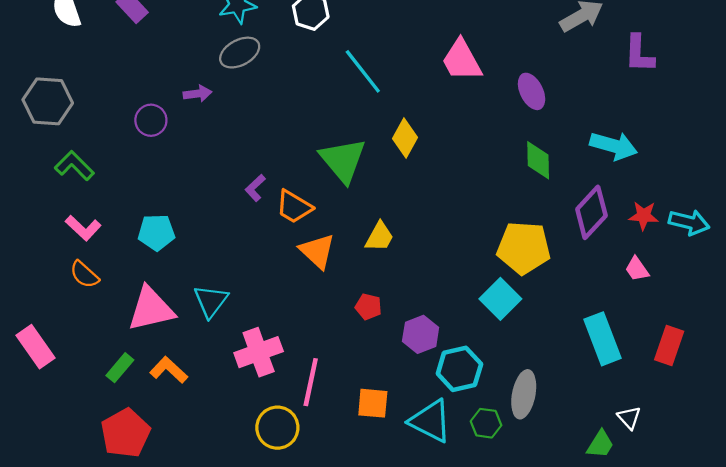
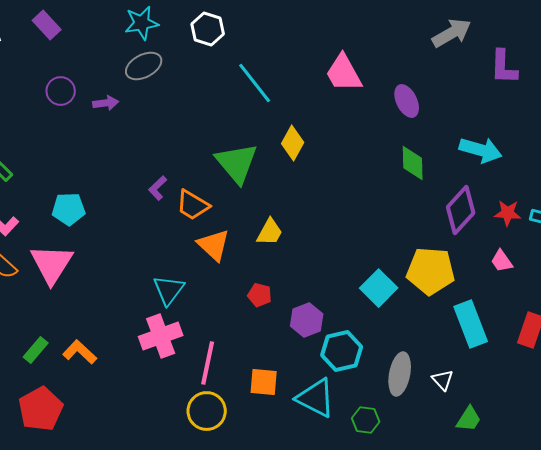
purple circle: (151, 120) -> (61, 91), moved
cyan pentagon: (156, 232) -> (69, 209), moved
yellow pentagon: (524, 248) -> (431, 271), moved
cyan triangle: (211, 301) -> (169, 290), moved
pink triangle: (151, 309) -> (52, 264), moved, turned -45
white triangle: (629, 418) -> (443, 380), moved
green hexagon: (486, 423) -> (366, 420), moved
yellow circle: (277, 428) -> (207, 411), moved

